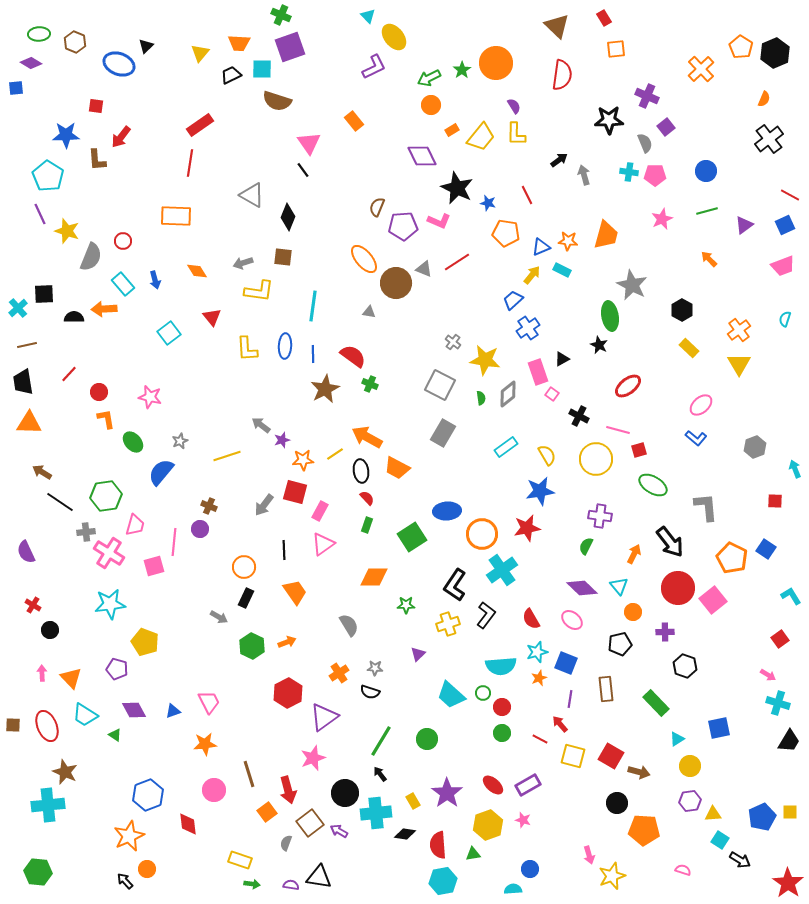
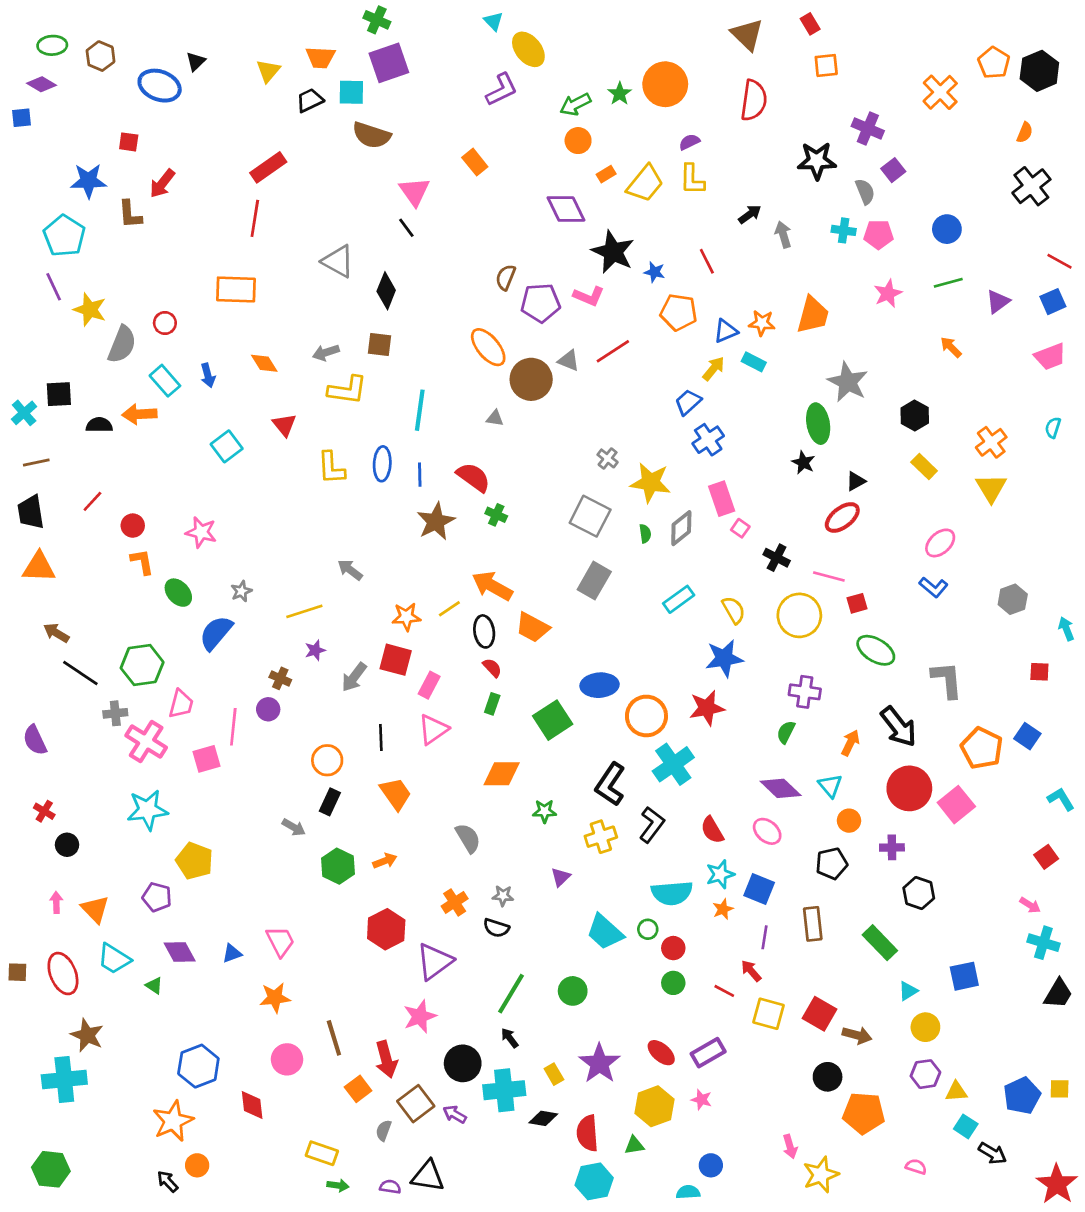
purple semicircle: (514, 106) -> (689, 142), turned -84
black triangle: (562, 359) -> (856, 481), moved
purple star: (282, 440) -> (315, 650), moved

